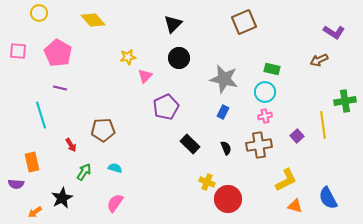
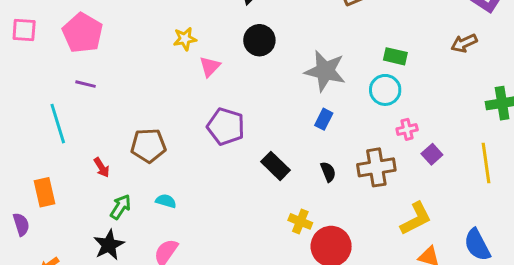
purple pentagon: (166, 107) -> (226, 126), moved, turned -30
pink cross: (265, 116) -> (407, 129), moved
yellow line: (323, 125) -> (486, 163), moved
purple semicircle: (16, 184) -> (21, 224), turned -112
black star: (62, 198) -> (109, 245), moved

